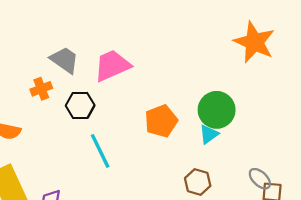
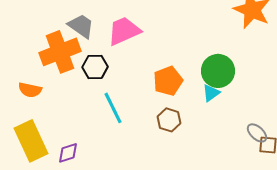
orange cross: (41, 89) -> (60, 52), size x2.0
brown hexagon: (198, 182) -> (169, 120), moved

